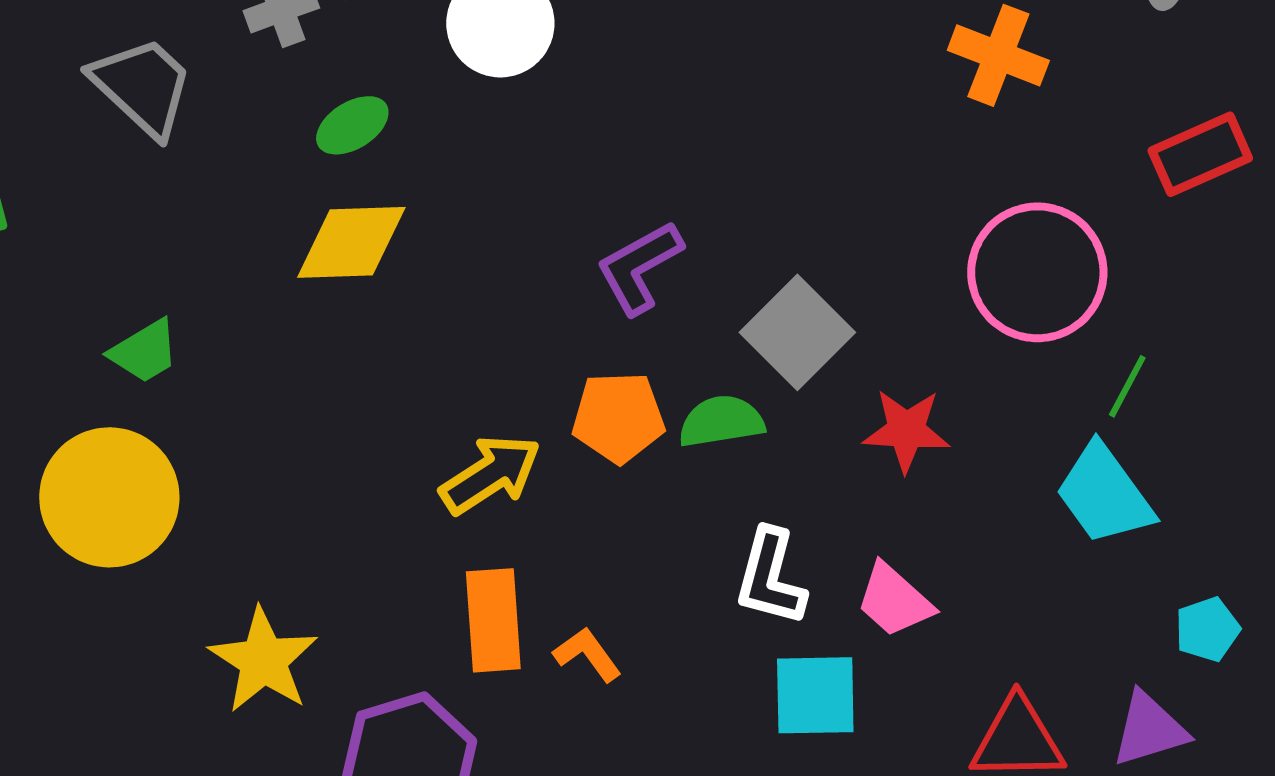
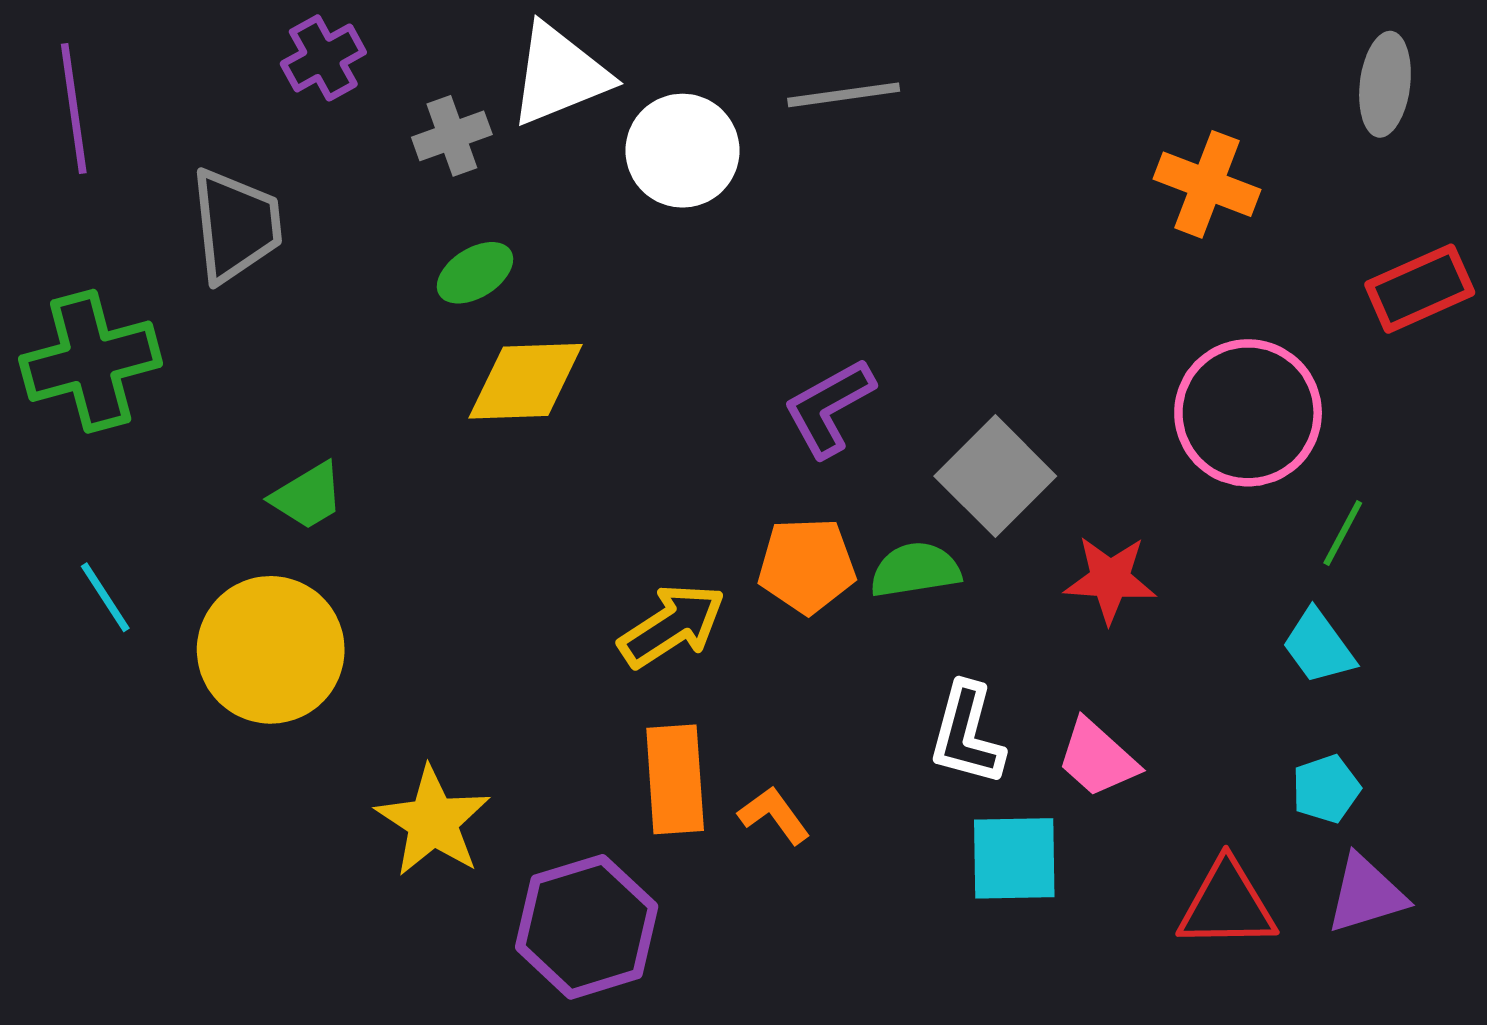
gray trapezoid: (142, 86) -> (236, 225), moved, turned 41
green ellipse: (352, 125) -> (475, 273), moved
cyan trapezoid: (1104, 494) -> (1319, 647), size x0.7
cyan pentagon: (1207, 629) -> (1326, 789), moved

